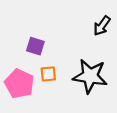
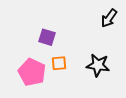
black star: (90, 76) -> (98, 65), size x0.7

